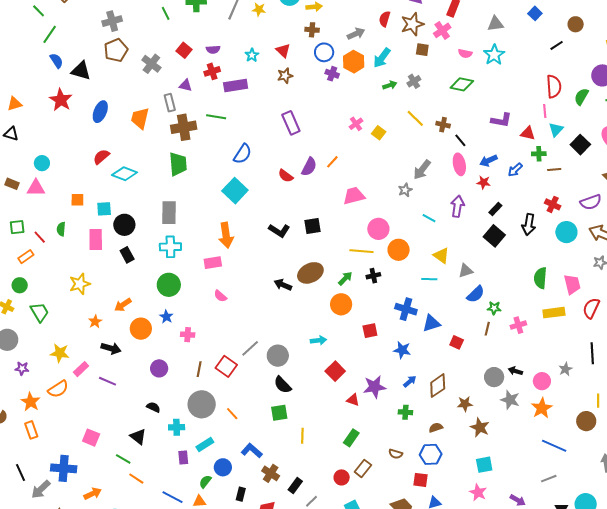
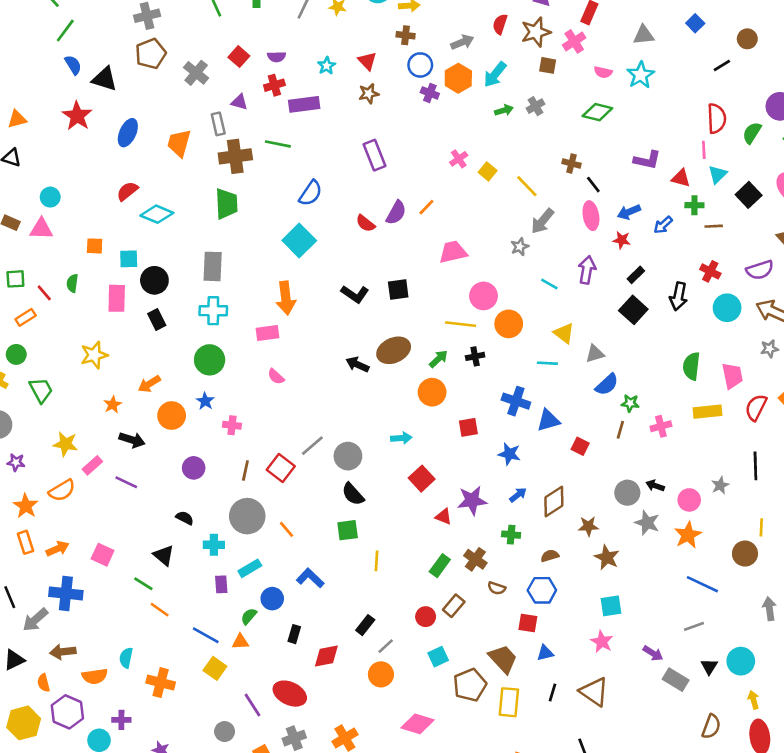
yellow line: (415, 118) -> (527, 186), moved
brown cross: (271, 473) -> (475, 559), moved
orange arrow: (93, 494) -> (58, 549), moved

